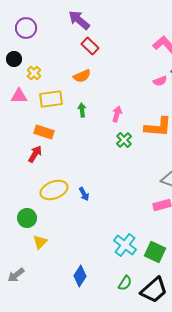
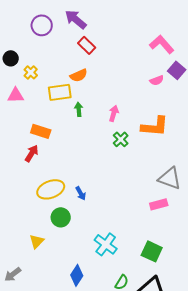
purple circle: (26, 28) -> (42, 25), moved
yellow rectangle: (51, 99) -> (60, 92), moved
green circle: (27, 218) -> (61, 217), moved
cyan cross: (125, 245) -> (106, 244), moved

